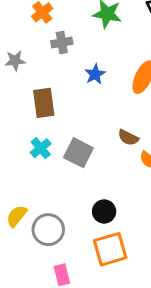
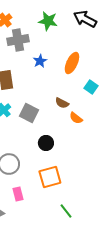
gray cross: (62, 43) -> (18, 40), size x1.5
black circle: (104, 211) -> (46, 143), moved

